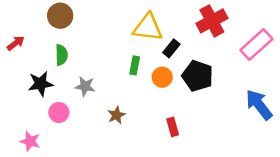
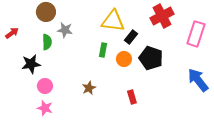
pink rectangle: (256, 44) -> (196, 34), turned -30
gray star: (85, 86) -> (65, 30), moved
pink star: (30, 141) -> (45, 108), moved

